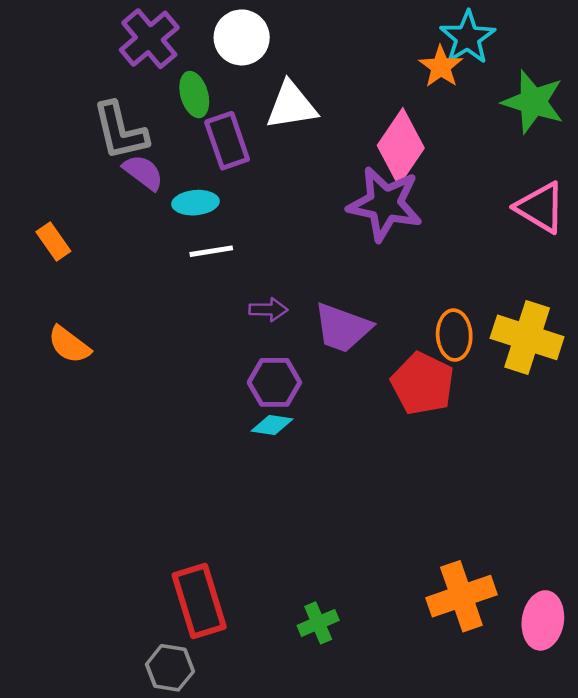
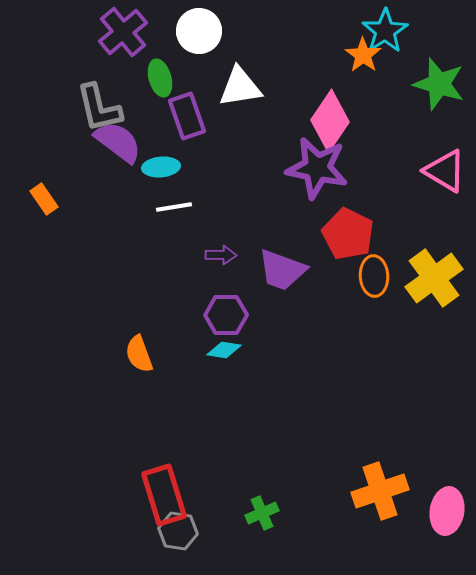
purple semicircle: (143, 172) -> (118, 142), size x1.4
yellow cross: (527, 337) -> (434, 278), turned 36
orange semicircle: (69, 345) -> (139, 354), moved, turned 33
red pentagon: (423, 384) -> (348, 234), moved
gray hexagon: (170, 668) -> (178, 531), moved

